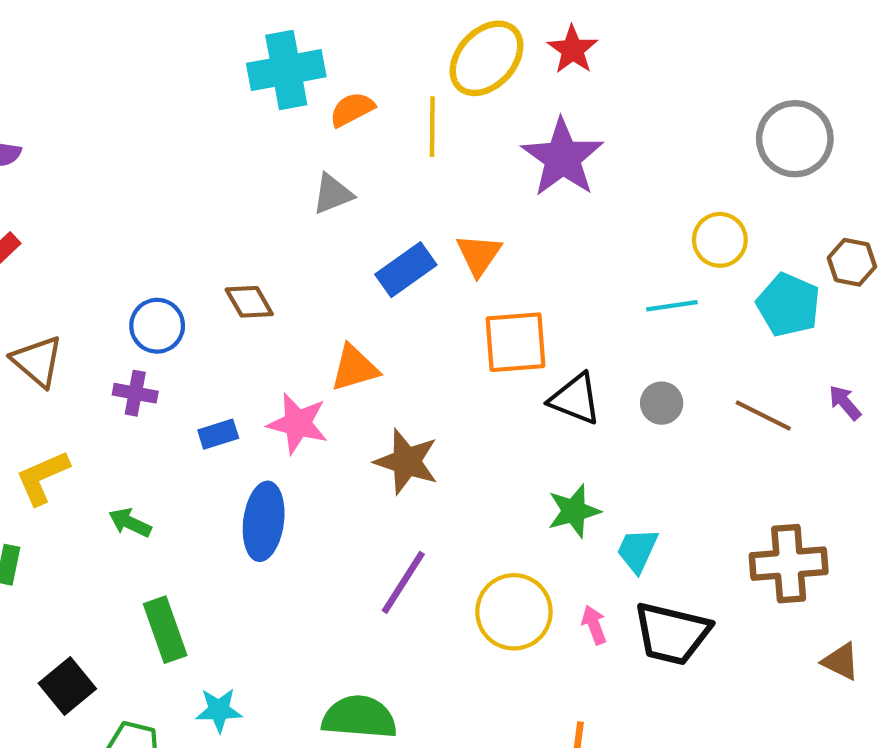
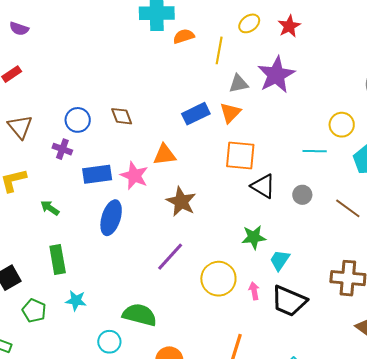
yellow ellipse: (487, 58) -> (249, 23), size x0.6
gray triangle: (333, 194) -> (239, 84), moved
blue rectangle: (218, 434) -> (97, 174), size x1.6

